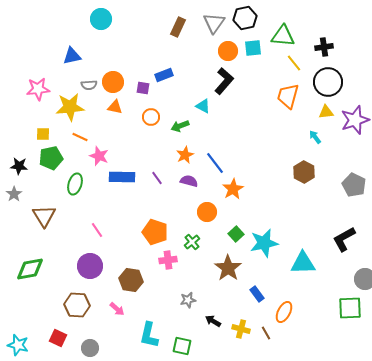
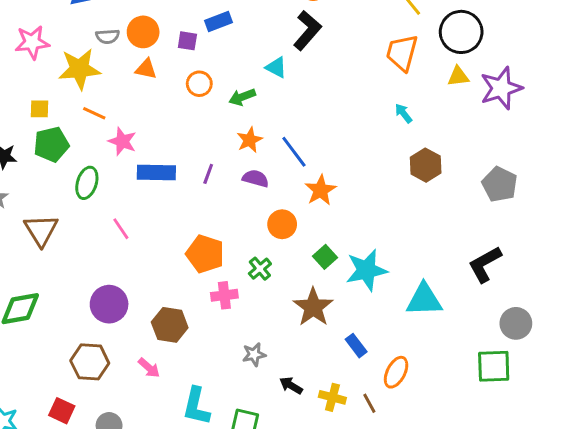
cyan arrow: (315, 137) -> (403, 113), moved
purple line: (157, 178) -> (208, 174), turned 56
pink line: (97, 230) -> (121, 229), moved

